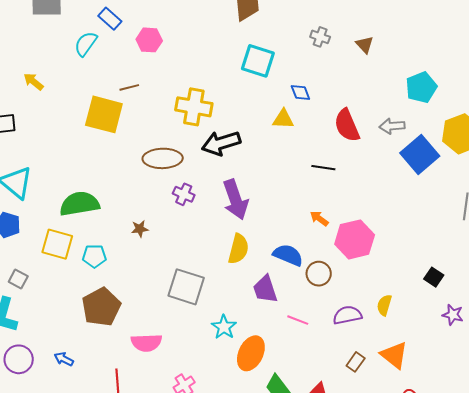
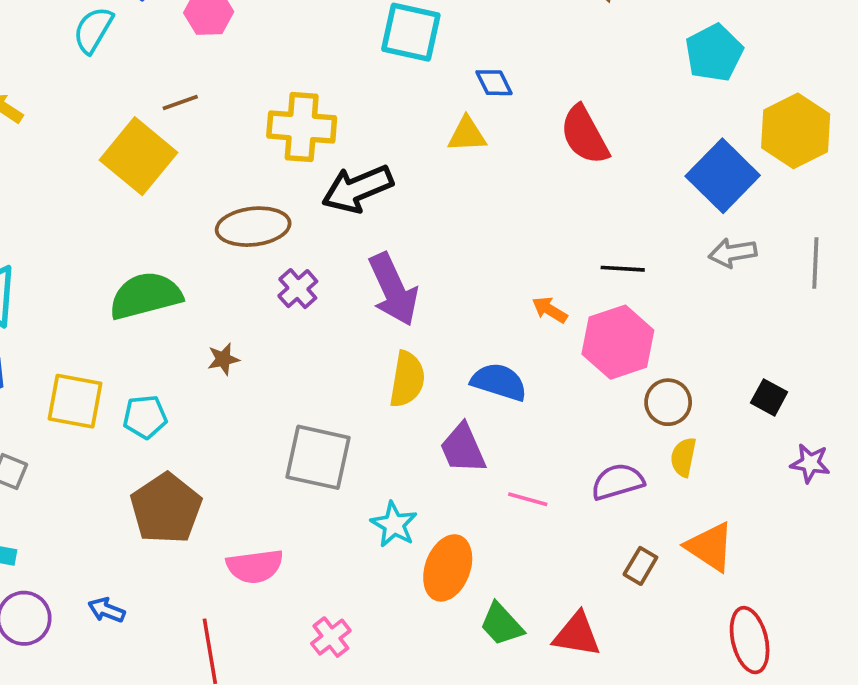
yellow square: (104, 114) -> (139, 156), turned 30
gray arrow: (392, 126) -> (733, 253), moved
black line: (323, 168) -> (623, 269), moved
purple cross: (184, 194) -> (298, 289), turned 30
green semicircle: (80, 204) -> (146, 296), moved
brown circle: (319, 274) -> (668, 402), moved

